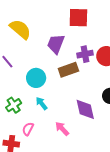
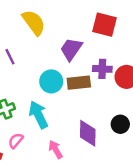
cyan circle: (36, 78) -> (51, 81), moved
cyan arrow: (42, 103) -> (38, 115), size x1.6

